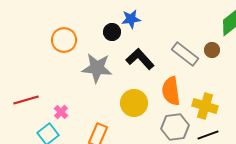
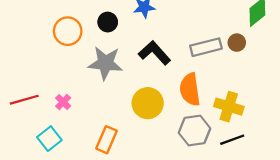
black circle: (112, 32) -> (108, 22), moved
gray rectangle: (185, 54) -> (206, 47), turned -52
pink cross: (61, 112) -> (63, 102), moved

